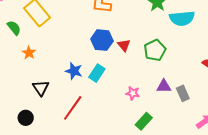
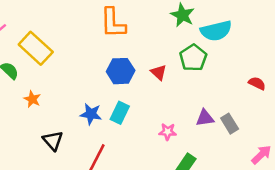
red triangle: (124, 45) -> (159, 72), moved
green pentagon: (155, 50) -> (193, 58), moved

